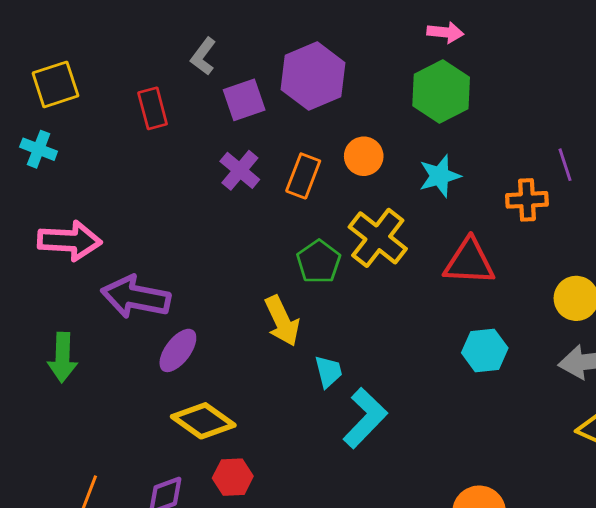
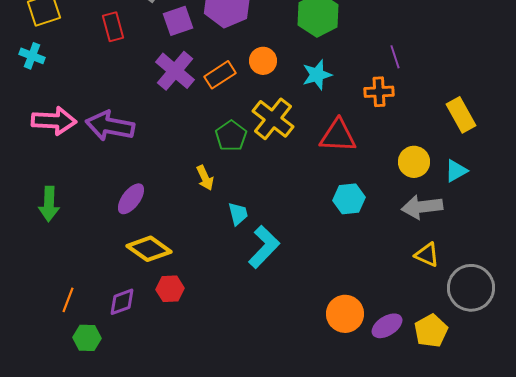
purple line: (565, 165) -> (395, 57), moved
purple cross: (240, 170) -> (175, 71), size x1.4
orange rectangle: (303, 176) -> (220, 75), turned 36
purple arrow: (136, 297) -> (110, 126), moved
yellow arrow: (282, 321) -> (205, 178), size x0.7

